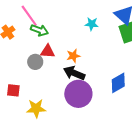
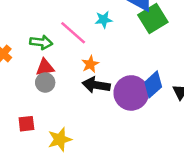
pink line: (29, 16) -> (73, 33), moved
red triangle: (48, 51) -> (45, 67), moved
purple circle: (78, 94) -> (131, 93), moved

